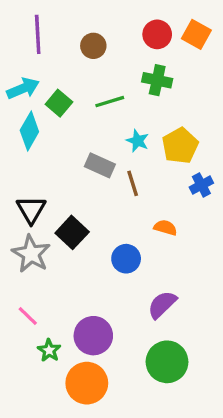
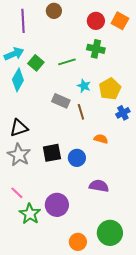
brown circle: (93, 46) -> (54, 11), moved
black triangle: (31, 210) -> (19, 128), turned 42
black square: (72, 232) -> (52, 153), moved, turned 36
purple semicircle: (162, 305) -> (99, 186), turned 54
green star: (49, 350) -> (30, 214), size x1.5
green circle: (167, 362) -> (110, 233), moved
orange circle: (87, 383) -> (78, 242), moved, size x0.7

